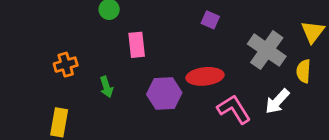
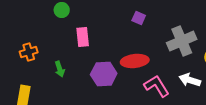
gray cross: (267, 50) -> (182, 41), turned 32
white arrow: (277, 101) -> (190, 80), turned 65

